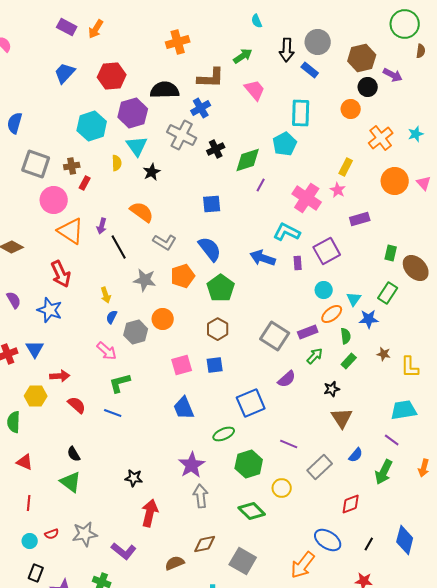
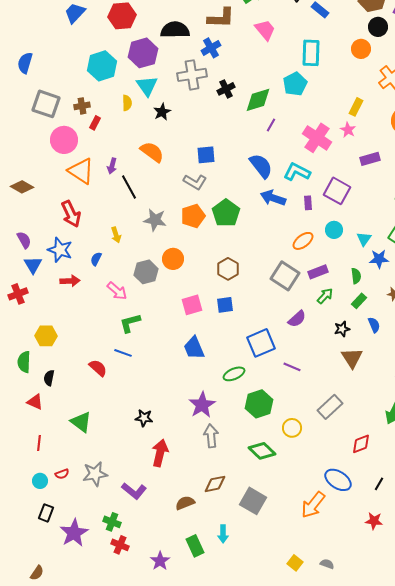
gray cross: (182, 135) -> (192, 75), turned -36
blue square: (212, 204) -> (206, 155), moved
gray L-shape: (165, 242) -> (195, 182), moved
blue semicircle: (210, 249) -> (261, 166), moved
purple square: (327, 251) -> (337, 191), turned -32
green pentagon: (221, 288) -> (226, 213), moved
orange ellipse: (332, 314) -> (303, 241), moved
blue semicircle: (112, 317) -> (96, 259), moved
blue triangle: (35, 349) -> (33, 265), moved
red arrow: (60, 376) -> (70, 281), moved
red semicircle: (77, 405) -> (98, 368), moved
purple line: (289, 444) -> (292, 367), moved
black semicircle: (74, 454) -> (49, 378), moved, turned 42
blue semicircle: (356, 455) -> (374, 325), moved, turned -63

